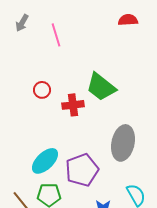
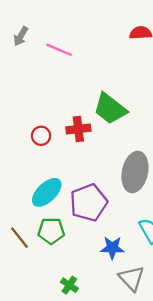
pink line: (56, 35) -> (59, 50), turned -50
red circle: (42, 90) -> (41, 136), moved

